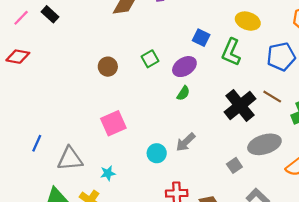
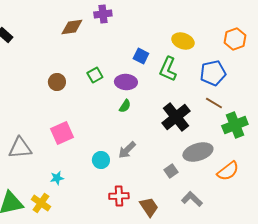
purple ellipse: (184, 67) -> (126, 82), turned 35
brown line: (272, 97) -> (214, 103), moved
gray triangle: (70, 159) -> (20, 148), moved

